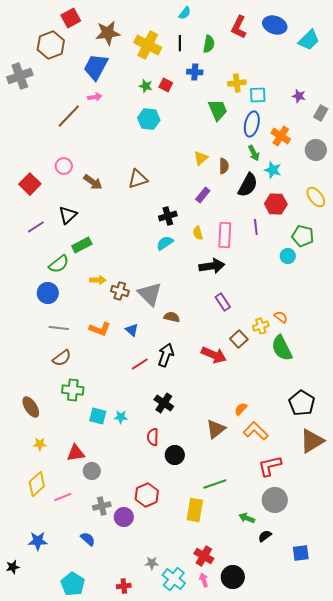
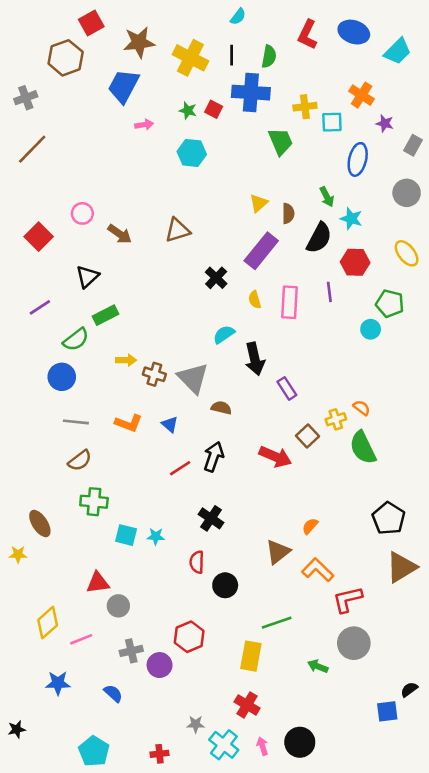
blue cross: (195, 72) -> (251, 93), size x1.8
gray cross: (20, 76) -> (26, 98), size x0.7
pink arrow: (95, 97) -> (144, 125), moved
brown line: (69, 116) -> (32, 149), moved
blue ellipse: (252, 124) -> (358, 159), moved
orange cross: (281, 136) -> (362, 95), moved
purple rectangle: (203, 195) -> (261, 251), size x1.8
black cross: (168, 216) -> (216, 278), turned -30
purple line: (36, 227) -> (40, 307), moved
cyan semicircle: (165, 243) -> (224, 334), moved
black arrow: (212, 266) -> (255, 359), moved, turned 85
orange L-shape: (256, 431) -> (318, 570), moved
yellow star: (40, 444) -> (18, 554), moved
black semicircle: (265, 536) -> (409, 689), moved
blue star: (38, 541) -> (58, 683), moved
red cross: (204, 556) -> (247, 705), moved

